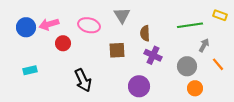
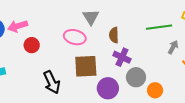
pink ellipse: (89, 25) -> (75, 37), moved
brown square: (117, 50) -> (86, 66), moved, size x1.4
gray circle: (187, 66) -> (136, 77), moved
orange circle: (195, 88) -> (155, 90), moved

